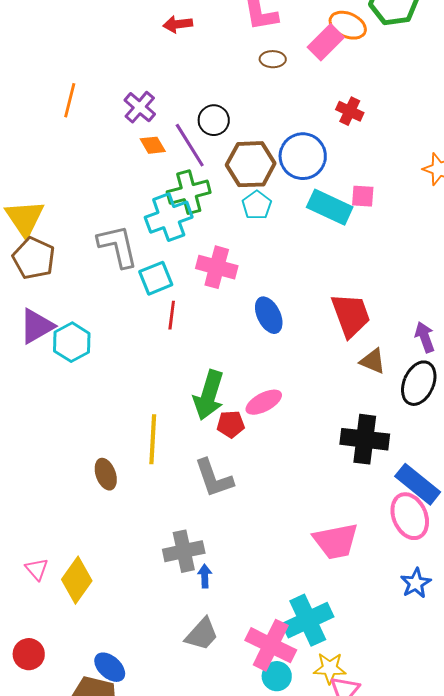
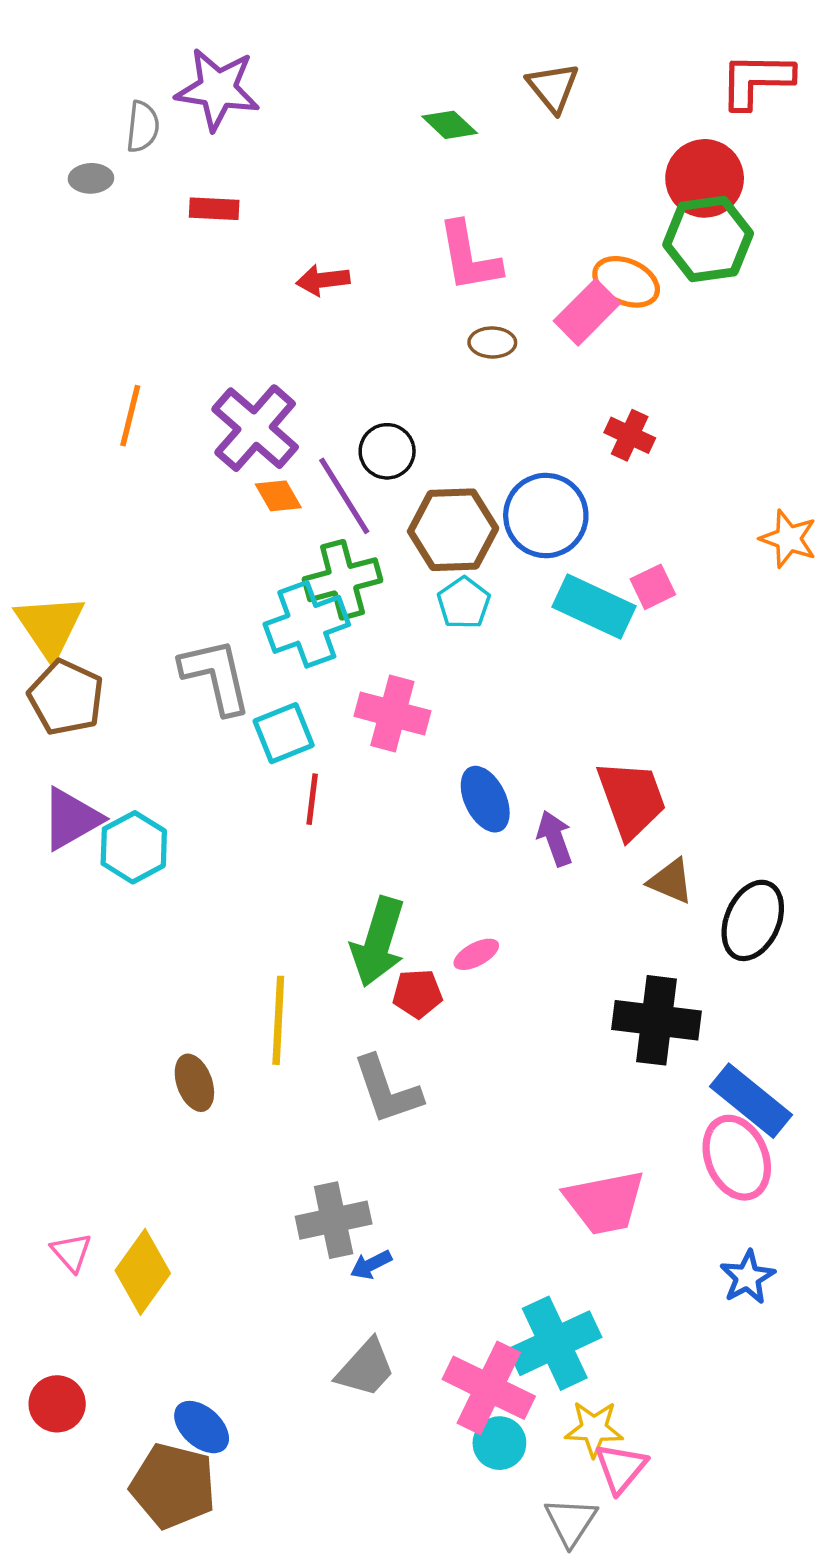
purple cross: (140, 107) -> (255, 428), size x1.5
pink square: (363, 196) -> (653, 587), turned -30
purple arrow: (425, 337) -> (555, 838), moved
pink ellipse: (264, 402) -> (476, 954), size x0.7
blue arrow: (205, 576) -> (371, 1265), turned -115

